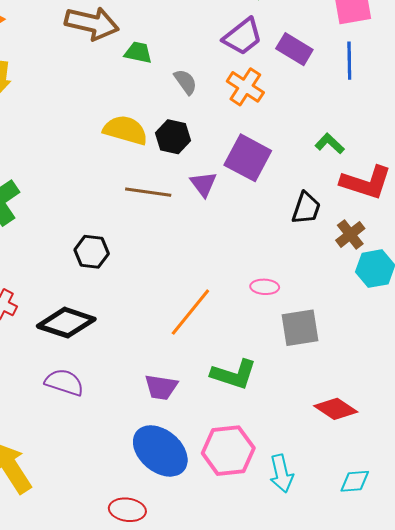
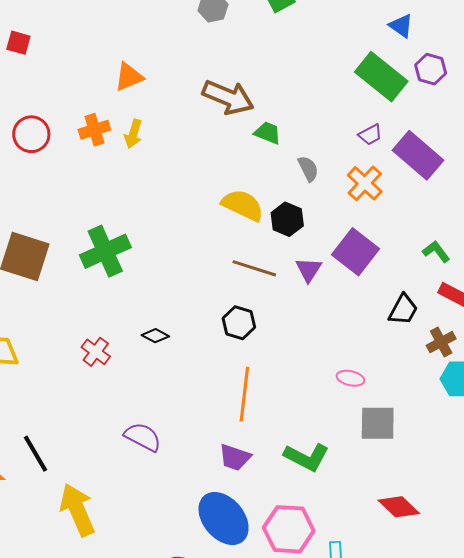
purple trapezoid: (243, 37) -> (370, 135), size x0.6
purple rectangle: (294, 49) -> (418, 155), size x1.4
black hexagon: (92, 252) -> (239, 323), moved
orange line: (190, 312) -> (244, 394), moved, turned -42
black diamond: (66, 323) -> (155, 336), moved, size x0.5

